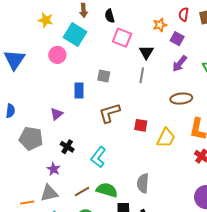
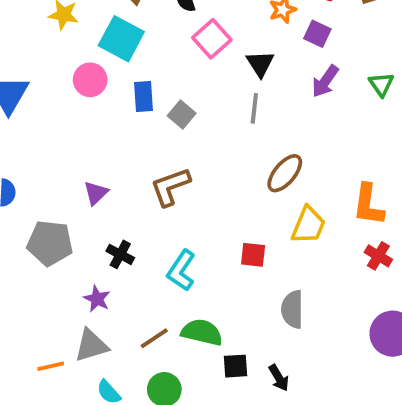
pink square: (122, 38) -> (212, 39), turned 30
gray square: (104, 76) -> (182, 114), turned 32
blue rectangle: (79, 90) -> (144, 97), moved
brown ellipse: (181, 99) -> (285, 173), moved, turned -40
brown L-shape: (110, 113) -> (170, 187), moved
red square: (141, 125) -> (253, 255), moved
gray semicircle: (143, 183) -> (292, 309), moved

